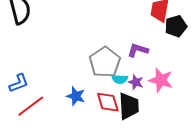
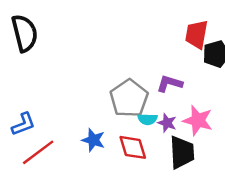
black trapezoid: (129, 106) -> (182, 152), moved

